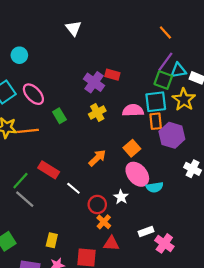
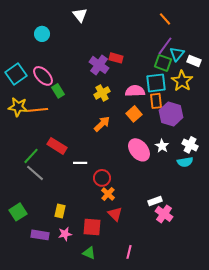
cyan circle: (19, 55) -> (42, 34), moved
cyan triangle: (178, 70) -> (177, 54), turned -42
green rectangle: (59, 116) -> (58, 91), moved
orange square: (132, 148) -> (134, 114), moved
orange arrow: (97, 158) -> (102, 124), moved
cyan semicircle: (155, 187) -> (185, 162), moved
white line: (73, 188) -> (80, 163), turned -40
white star: (121, 197) -> (162, 146), moved
white rectangle: (146, 232) -> (155, 201), moved
red triangle: (111, 243) -> (115, 214), turned 42

